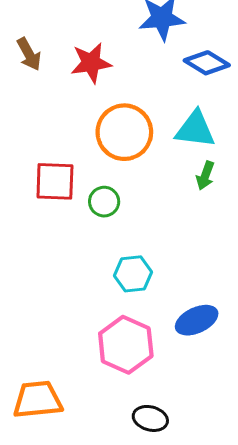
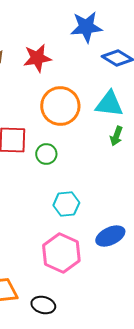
black ellipse: (150, 418) -> (43, 305), moved

